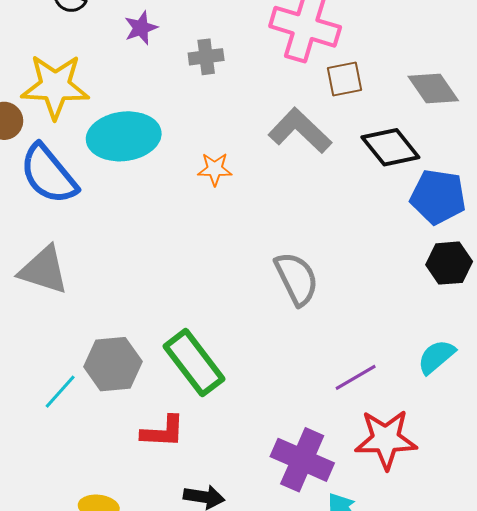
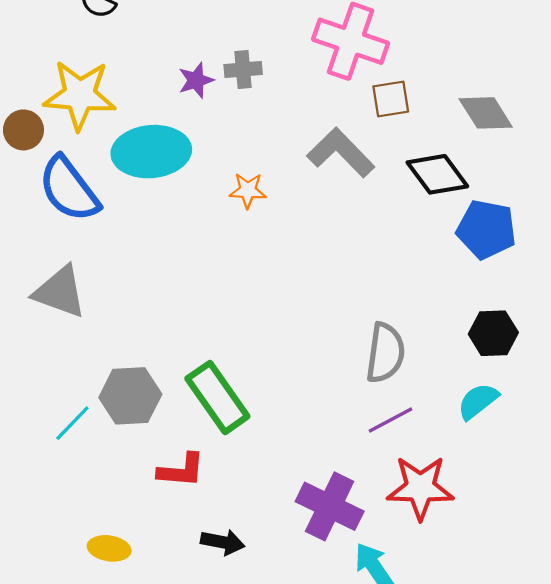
purple star: (141, 28) -> (196, 80), moved
black hexagon: (449, 263) -> (493, 333), moved
gray semicircle: (297, 279) -> (385, 353), moved, turned 32

